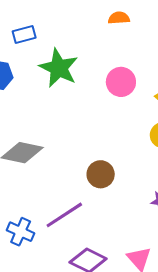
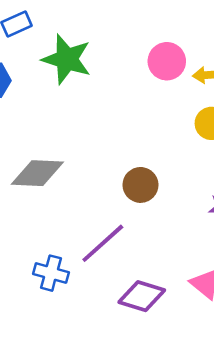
pink circle: (121, 82) -> (167, 61), moved

